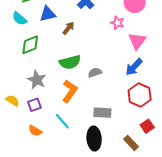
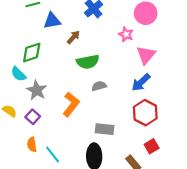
cyan semicircle: (19, 19) -> (18, 74), moved
green semicircle: (70, 62) -> (88, 62), moved
purple square: (34, 105) -> (33, 117), turned -32
cyan line: (62, 121) -> (53, 154), moved
orange semicircle: (35, 131) -> (32, 145), turned 48

